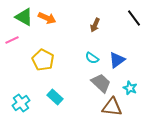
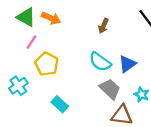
pink line: (12, 40) -> (31, 42), moved, turned -32
cyan semicircle: (92, 58) -> (100, 62), size x1.5
cyan cross: (21, 103) -> (18, 86), moved

